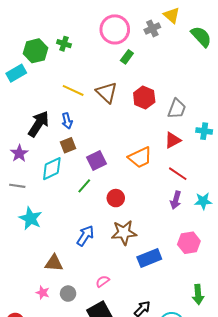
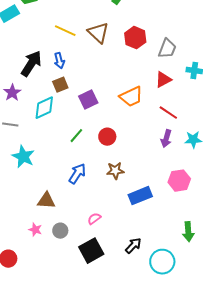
green line: (84, 186) -> (76, 136), moved
brown star: (124, 233) -> (115, 171), size x0.7

